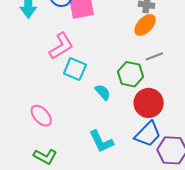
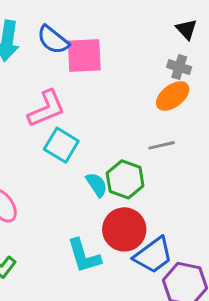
gray line: (154, 56) -> (162, 145), moved
green hexagon: (130, 74) -> (125, 179), moved
red circle: (149, 103) -> (124, 229), moved

